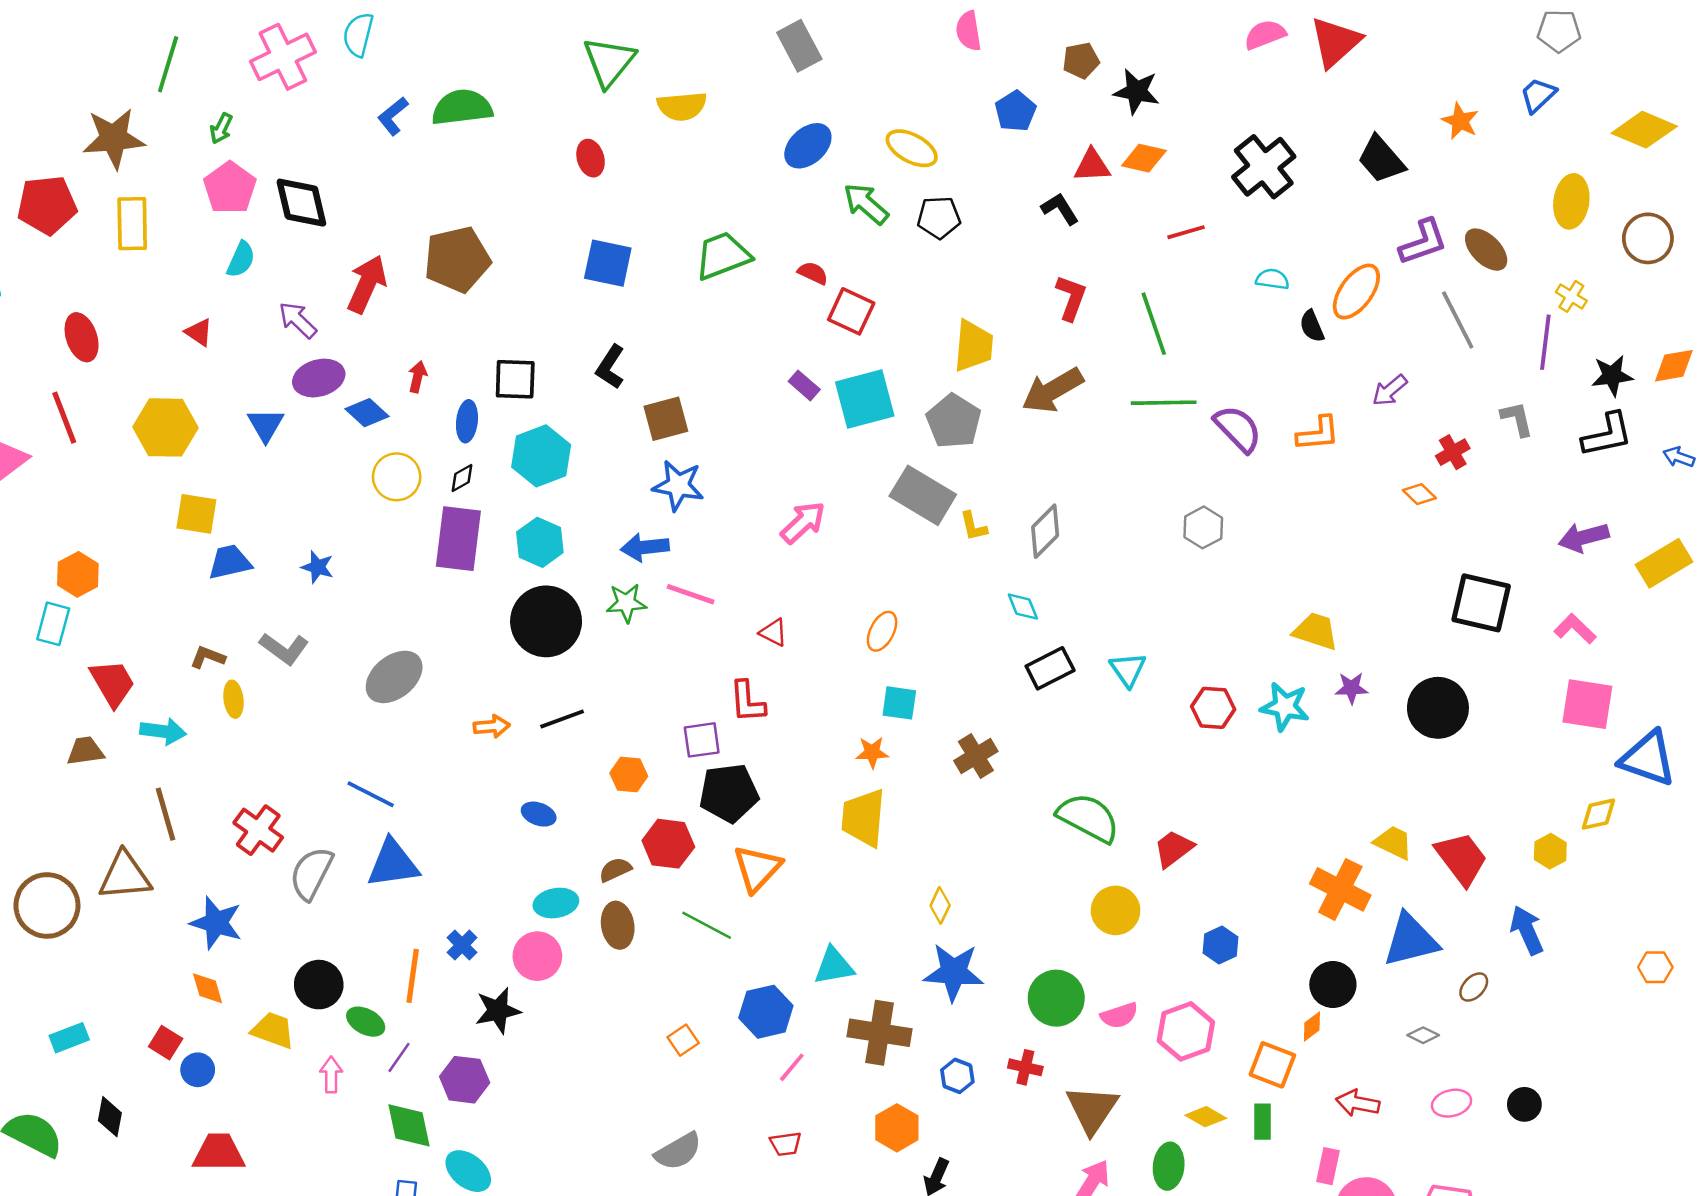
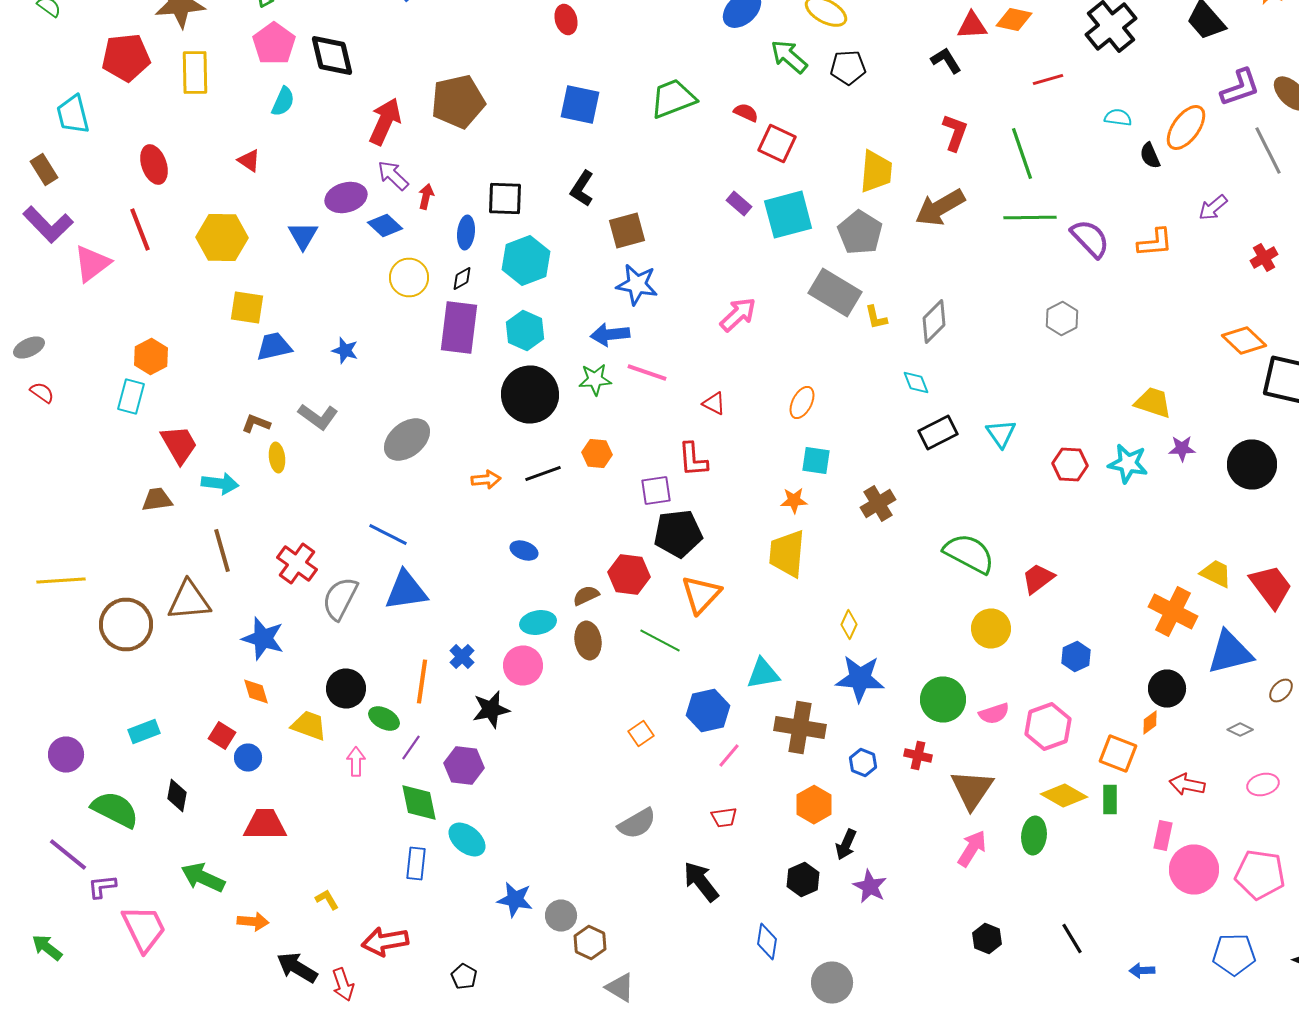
purple arrow: (298, 320) -> (393, 176), moved
orange diamond: (1419, 494) -> (1244, 340), moved, size x1.6
orange hexagon: (629, 775) -> (597, 454), moved
yellow diamond: (1206, 1117) -> (1064, 796), size x1.4

